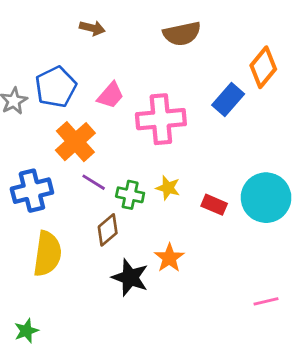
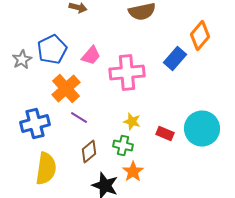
green cross: (130, 195) -> (123, 146), moved

